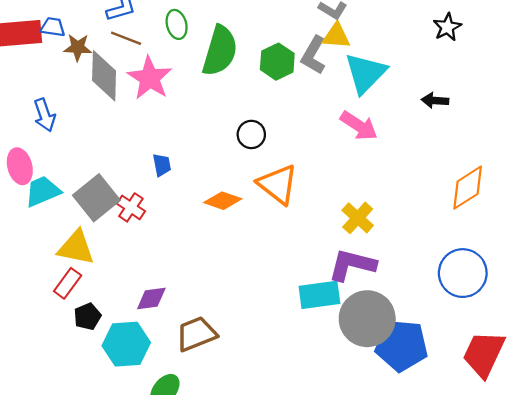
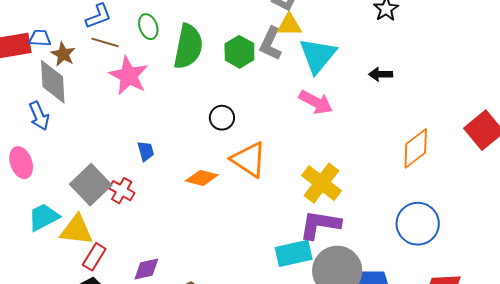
brown star: (78, 47) -> (63, 54), turned 30
gray diamond: (104, 76) -> (53, 82), moved
cyan trapezoid: (43, 191) -> (44, 217), moved
yellow cross: (358, 218) -> (321, 183), size x1.4
red rectangle: (68, 283) -> (94, 257), moved

